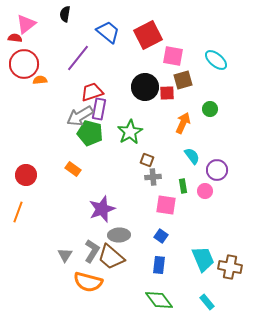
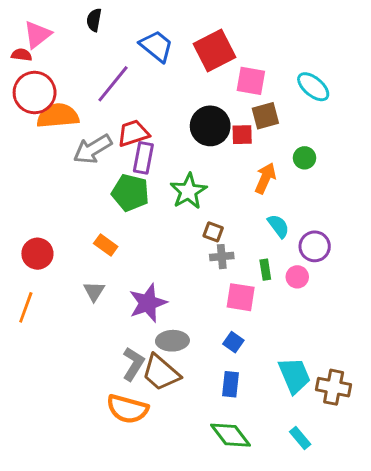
orange semicircle: (40, 80) -> (58, 116), size x2.0
gray arrow: (80, 116) -> (93, 149), moved
gray triangle: (65, 255) -> (94, 291), moved

